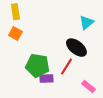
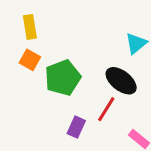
green pentagon: (37, 66) -> (63, 78), moved, turned -30
purple rectangle: (46, 79) -> (76, 127), turned -64

